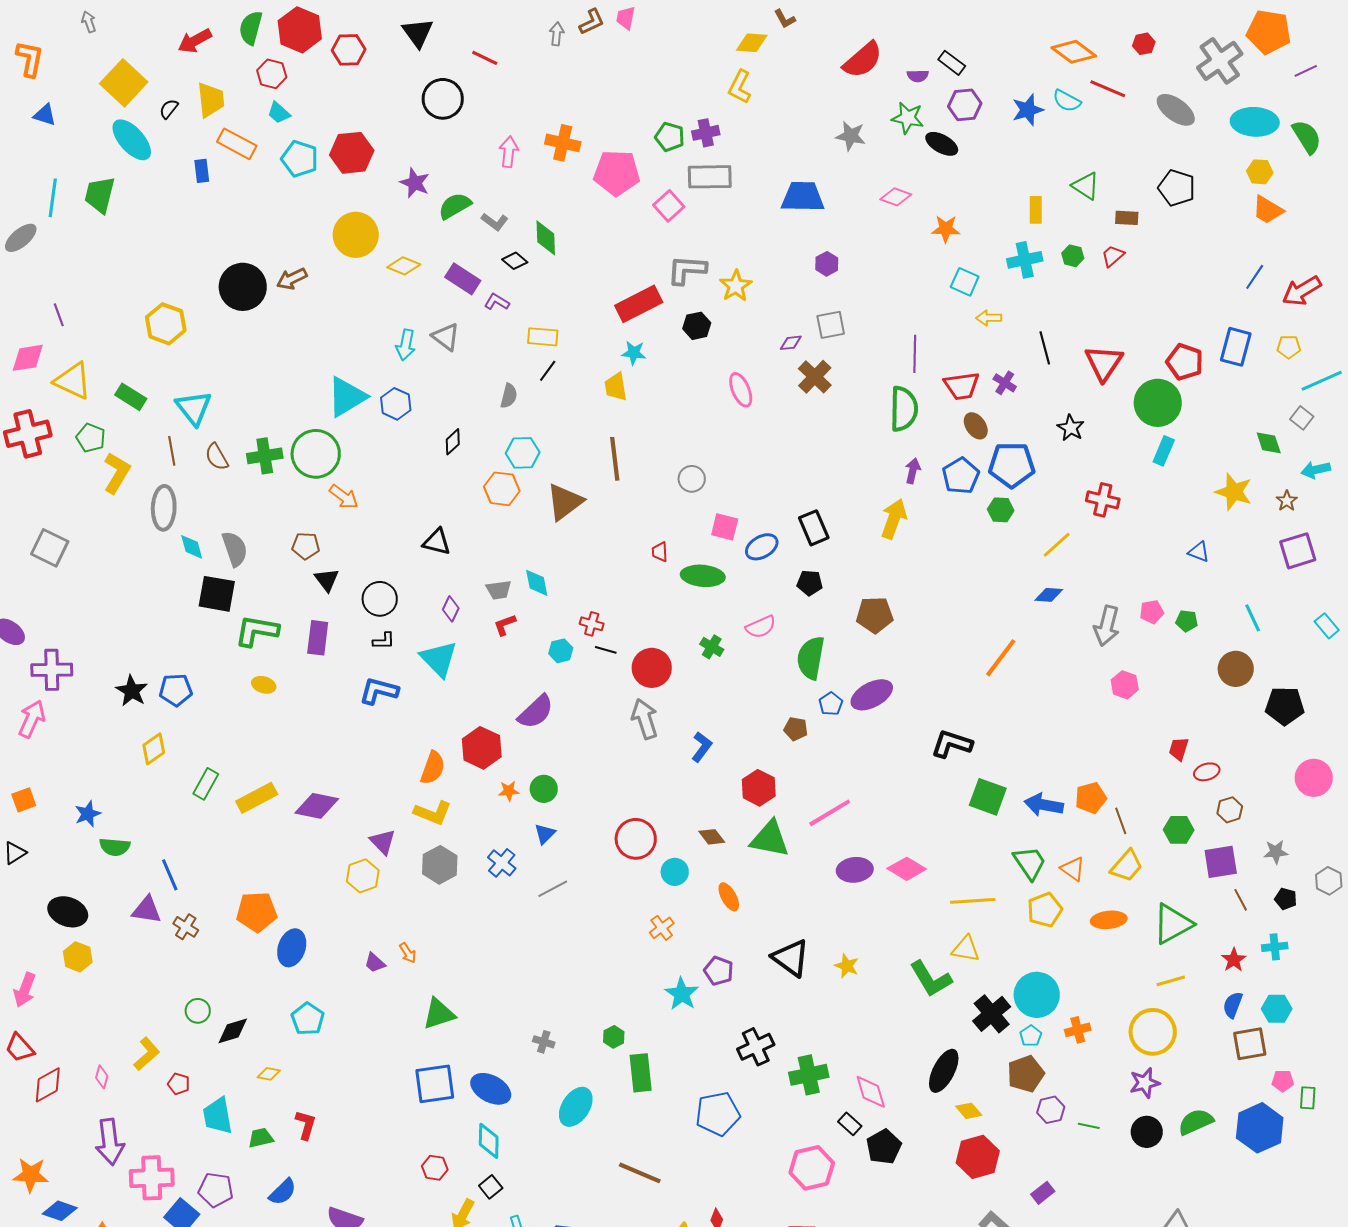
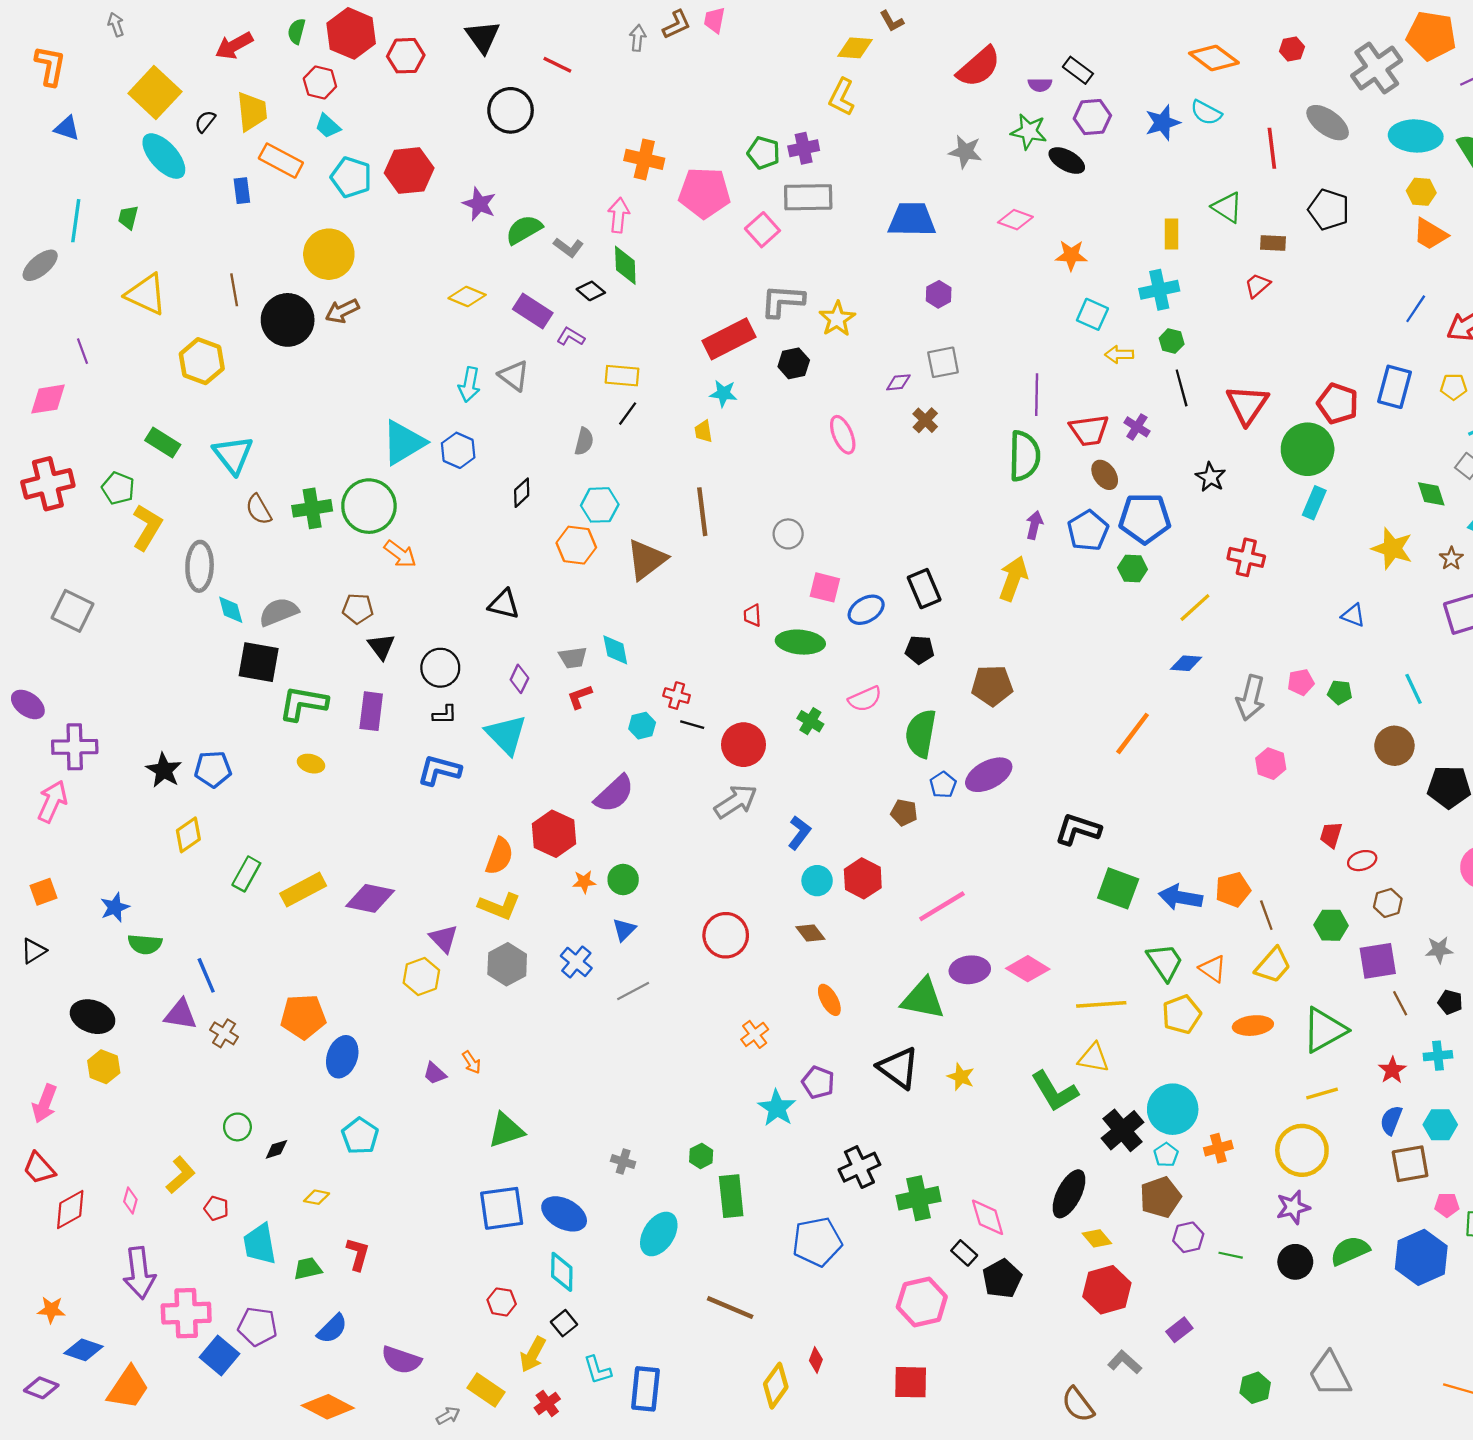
green semicircle: (251, 28) -> (297, 31), size x0.7
red line: (1108, 89) -> (1272, 148), moved, turned 60
pink arrow: (509, 152) -> (619, 215), moved
green trapezoid: (100, 195) -> (128, 217), size x0.6
yellow circle: (356, 235) -> (329, 254), moved
green hexagon: (1073, 256) -> (1172, 341), moved
brown cross: (815, 377) -> (925, 420), size x0.7
yellow triangle: (73, 381) -> (146, 294), moved
yellow trapezoid: (616, 387) -> (703, 431), size x0.7
brown line: (172, 451) -> (234, 290), moved
gray semicircle: (235, 549) -> (279, 612), turned -93
gray arrow: (645, 719) -> (736, 801), turned 75
green triangle: (770, 839) -> (923, 999), moved
cyan circle: (675, 872) -> (817, 881), moved
black diamond: (233, 1031) -> (276, 1149), size x0.7
orange star: (31, 1175) -> (51, 1310), size x0.7

